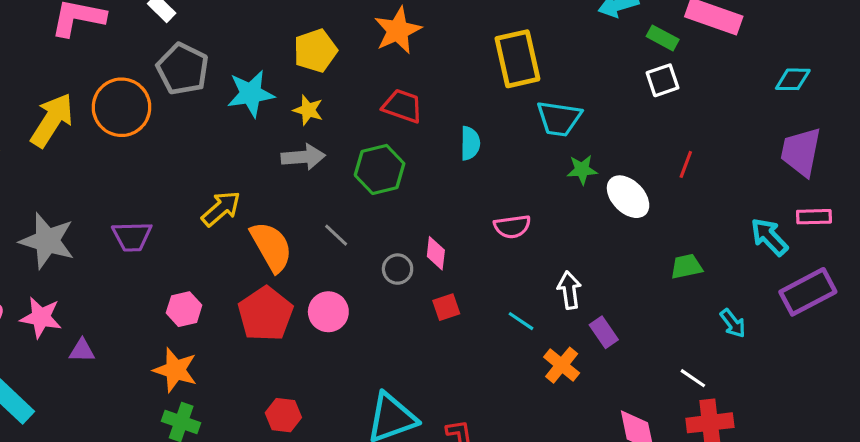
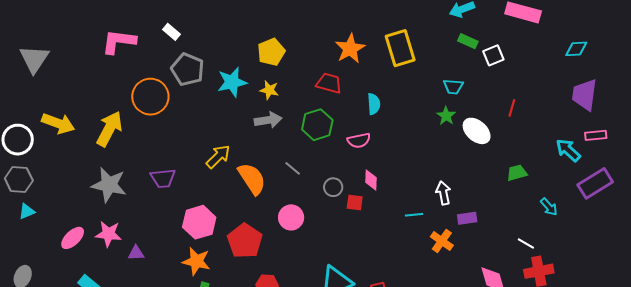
orange star: (398, 30) -> (350, 49), moved
green rectangle: (663, 38) -> (468, 41), moved
cyan trapezoid: (559, 119) -> (453, 87), moved, size x0.7
yellow arrow: (52, 120) -> (109, 129), moved
green star: (582, 170) -> (446, 116), turned -30
pink semicircle: (512, 227) -> (359, 140), moved
pink diamond: (436, 253) -> (371, 180), moved
red square: (446, 307) -> (355, 203), moved, turned 30
pink hexagon: (184, 309) -> (199, 222), size x1.5
red pentagon: (265, 314) -> (245, 241), moved
cyan line: (521, 321) -> (414, 215), turned -36
purple rectangle: (604, 332) -> (467, 218), turned -60

